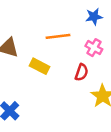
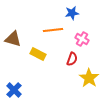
blue star: (94, 17) -> (72, 13), moved

